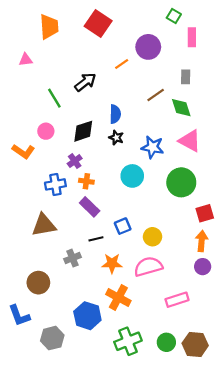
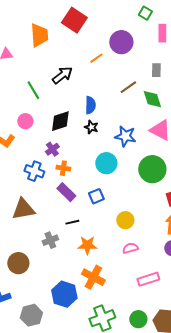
orange trapezoid: (49, 27) -> (39, 35), moved
blue cross: (55, 184) -> (34, 171), turned 30
blue square: (123, 226) -> (96, 196), moved
pink semicircle: (148, 267) -> (130, 248), moved, size x0.6

